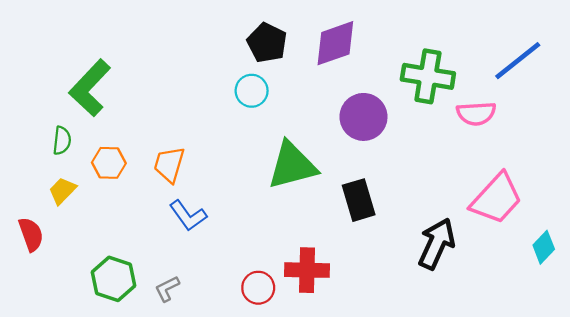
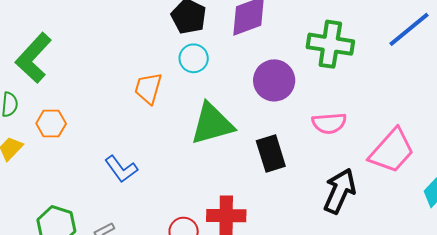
cyan circle: (252, 91) -> (194, 58), moved
pink semicircle: (476, 113) -> (329, 123), moved
orange trapezoid: (169, 165) -> (148, 88), moved

